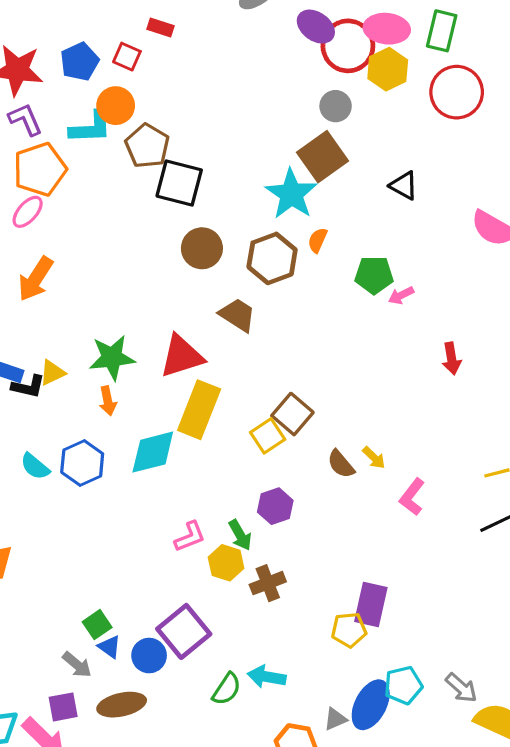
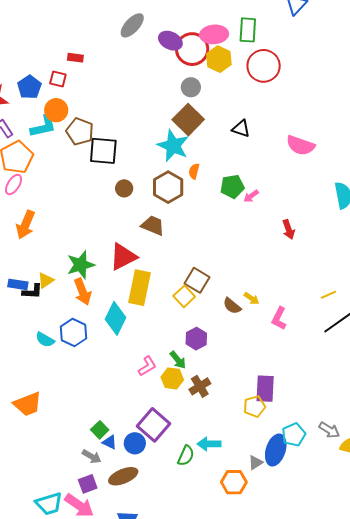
brown circle: (202, 248) -> (124, 188), size x0.7
orange arrow: (108, 401) -> (83, 292), size x1.5
cyan diamond: (153, 452) -> (116, 318), turned -40

